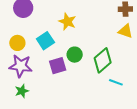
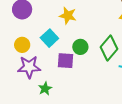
purple square: (58, 66) -> (66, 61), turned 30
green star: (22, 91) -> (45, 89), moved

